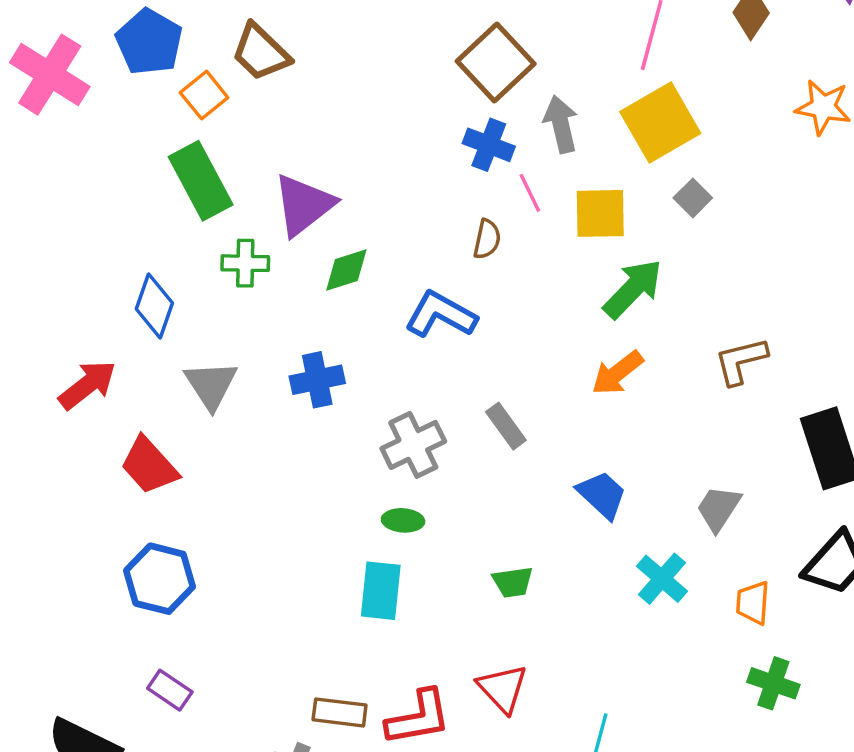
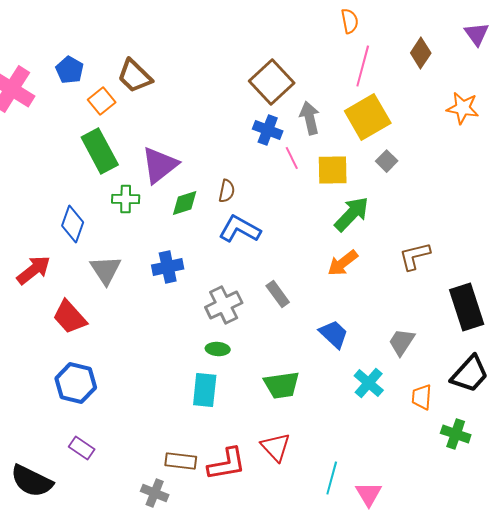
blue pentagon: (149, 42) -> (70, 70), size x0.7
brown semicircle: (487, 239) -> (227, 191), moved
green trapezoid: (513, 582) -> (282, 385), size x1.5
green cross: (773, 683) -> (456, 434), moved

